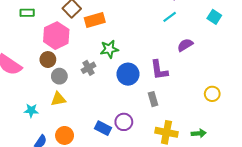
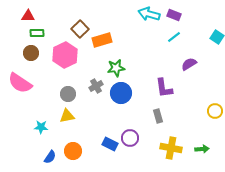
brown circle: (48, 60) -> (31, 53), moved
blue circle: (128, 74) -> (121, 93), moved

